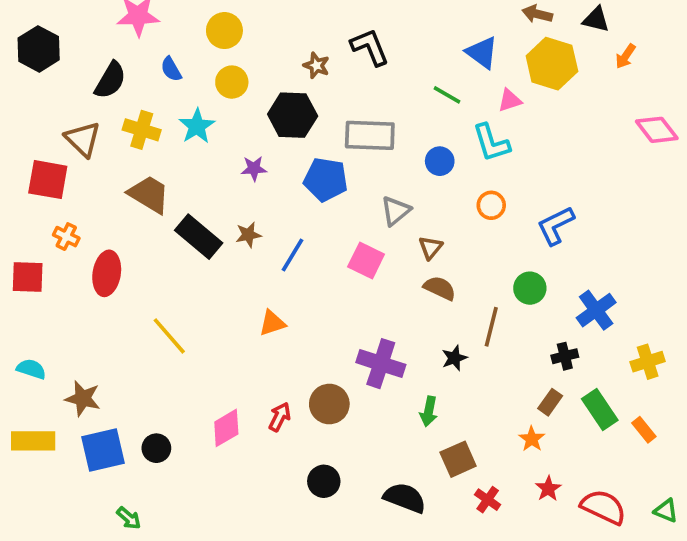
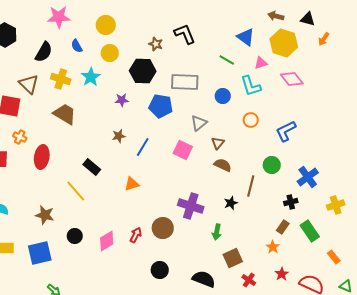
pink diamond: (657, 130) -> (292, 79), moved
black rectangle: (199, 237) -> (92, 167), moved, size x0.7
brown star: (83, 398) -> (45, 215), moved
orange rectangle: (644, 430) -> (334, 257), moved
black circle: (156, 448) -> (75, 236), moved

